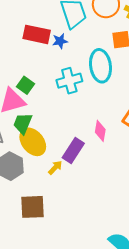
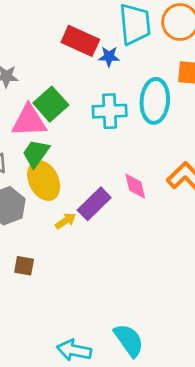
green square: (25, 85) -> (51, 104), size x1.4
pink diamond: (100, 131) -> (135, 186), turned -35
brown square: (33, 207) -> (24, 266), size x0.6

